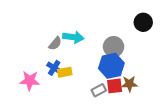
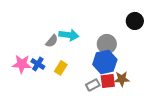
blue cross: (54, 68) -> (38, 64), moved
yellow rectangle: (65, 72) -> (61, 68), turned -48
pink star: (30, 81) -> (22, 64), moved

